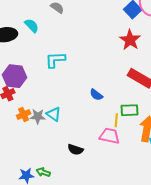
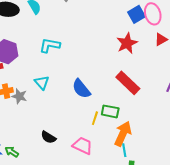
blue semicircle: (96, 95) -> (81, 89), size x1.5
cyan triangle: (54, 114) -> (42, 83), moved
pink trapezoid: (109, 136) -> (83, 146), moved

